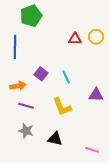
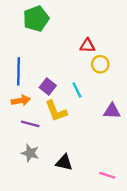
yellow circle: (96, 37) -> (100, 64), moved
blue line: (15, 47) -> (19, 71), moved
yellow L-shape: (62, 107) -> (56, 111), moved

